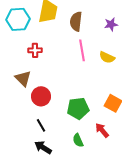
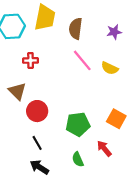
pink line: (82, 50) -> (82, 60), turned -30

